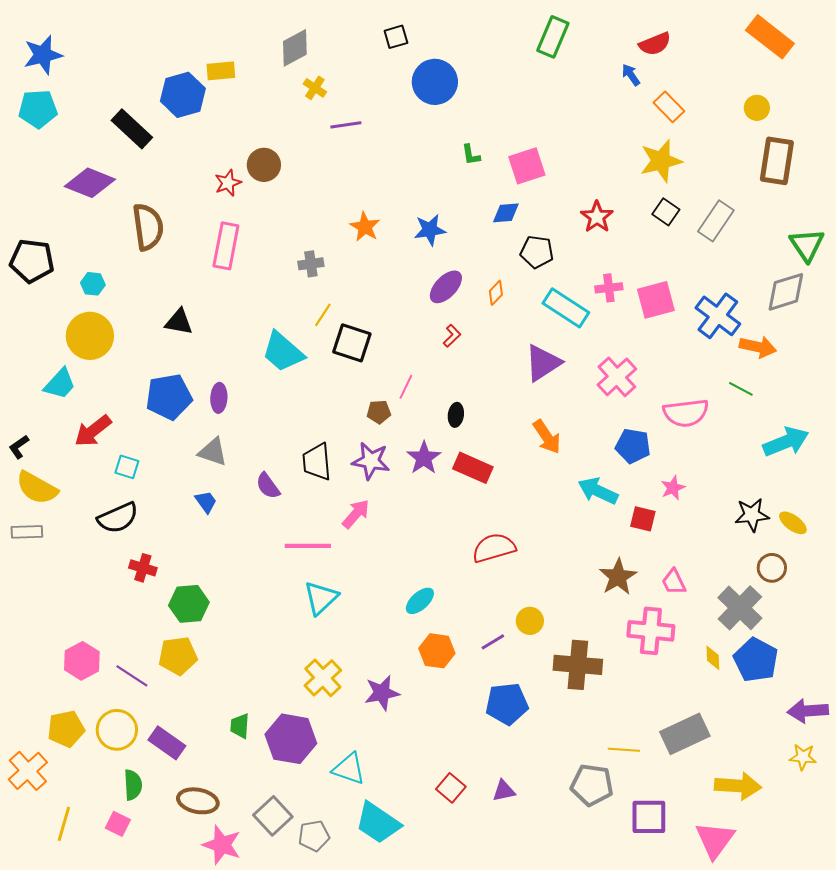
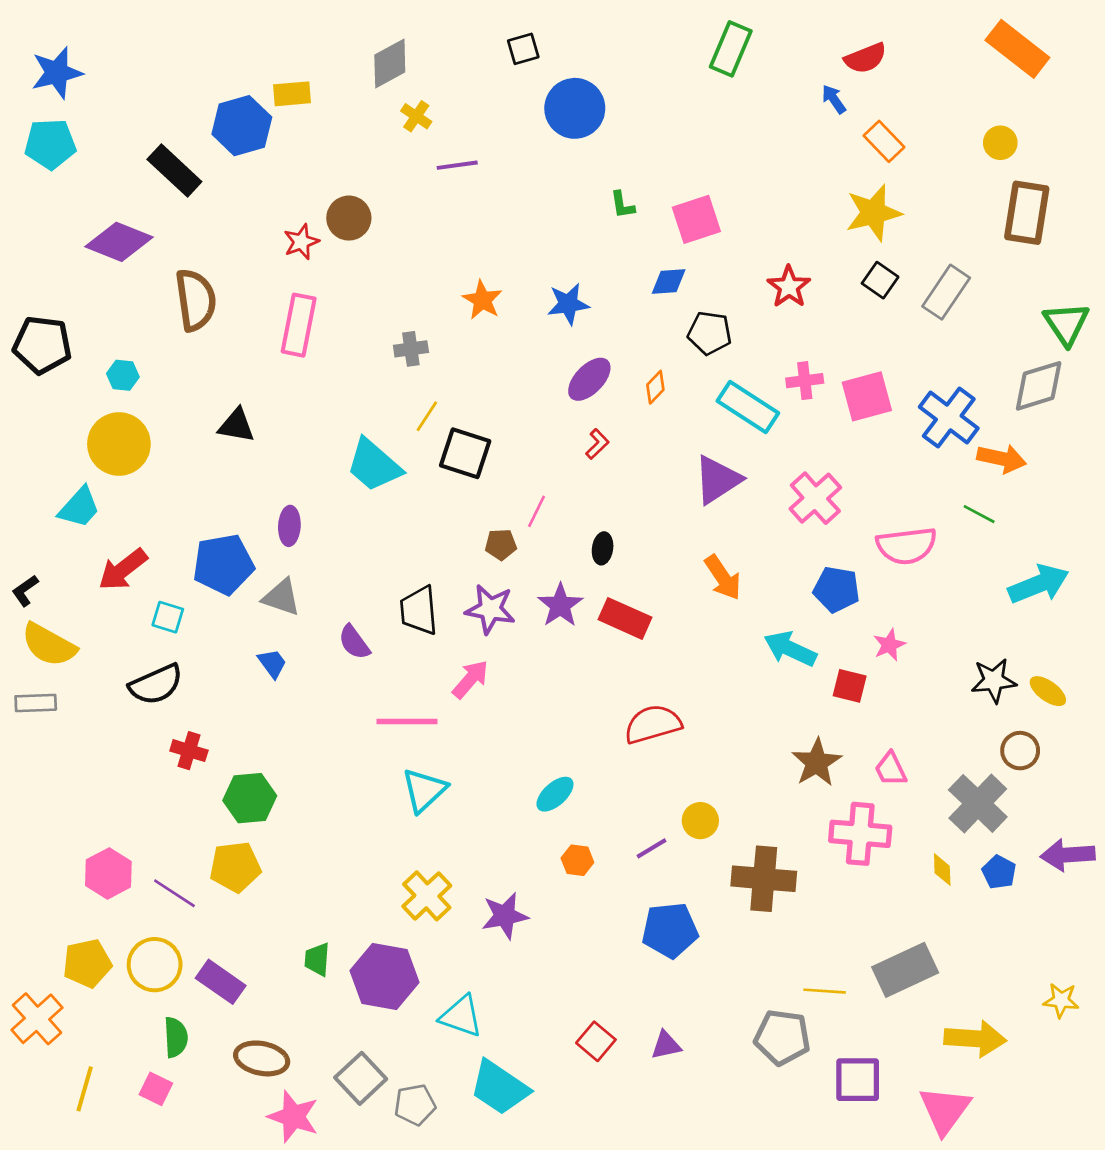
blue pentagon: (169, 397) -> (223, 564), moved
orange hexagon: (437, 651) -> (577, 860), size x0.7
blue pentagon: (756, 660) -> (999, 872), size x0.6
purple arrow: (808, 711) -> (1068, 855), moved

